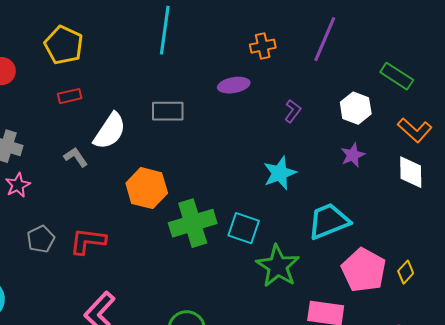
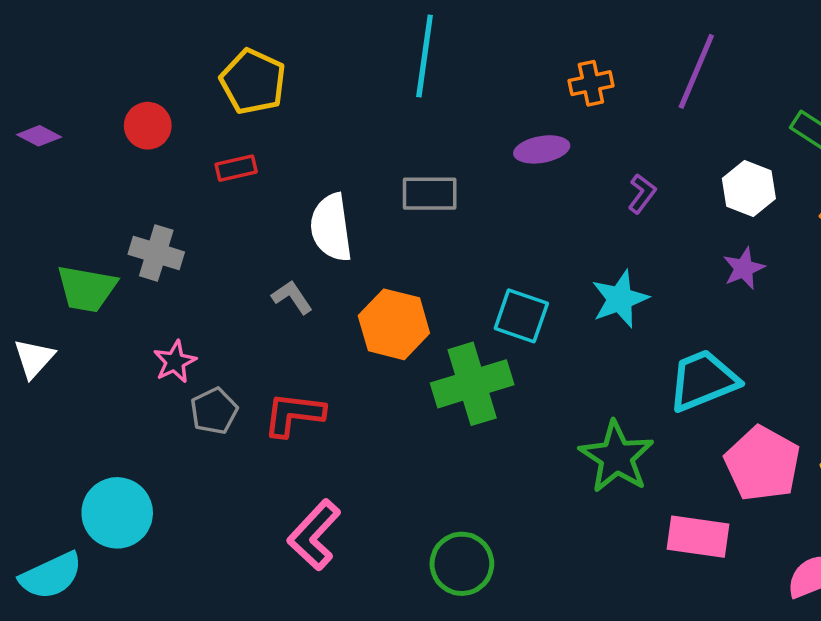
red rectangle: (70, 96) -> (236, 168), moved
white semicircle: (110, 131) -> (331, 228), turned 138
gray L-shape: (76, 157) -> (292, 297), moved
pink star: (18, 185) -> (175, 362), moved
cyan square: (244, 228) -> (521, 316), moved

